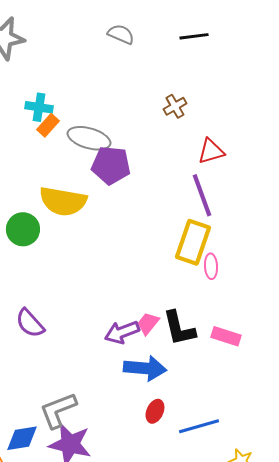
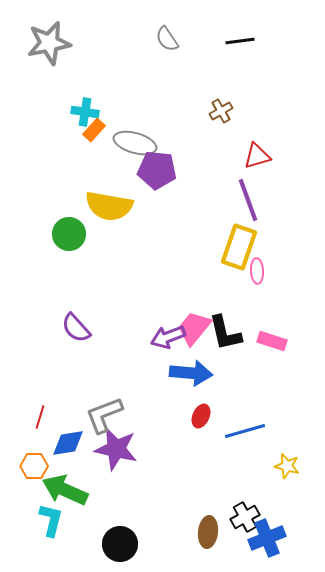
gray semicircle: (121, 34) -> (167, 39), turned -148
pink trapezoid: (148, 323) -> (194, 328), size x1.5

